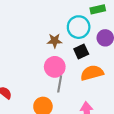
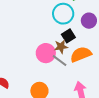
brown star: (55, 41) -> (61, 47), moved
gray line: (60, 84) -> (60, 61), moved, turned -56

